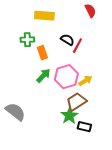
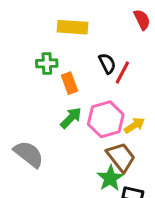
black semicircle: (67, 40) -> (107, 63), turned 32
brown trapezoid: (76, 102) -> (121, 157), turned 85
gray semicircle: (15, 112) -> (29, 154), moved

